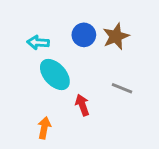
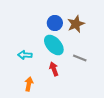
cyan arrow: (38, 42) -> (25, 55), moved
cyan ellipse: (55, 74) -> (54, 45), moved

